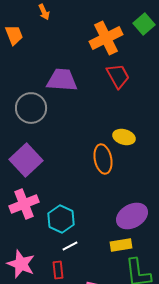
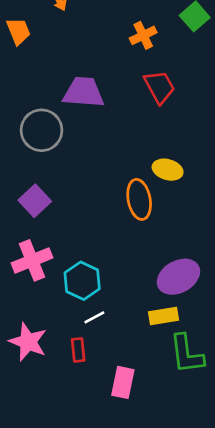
orange cross: (106, 38) -> (143, 35), size x0.6
purple square: (26, 160) -> (35, 201), size x0.7

